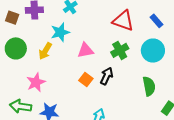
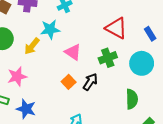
pink triangle: (85, 50) -> (73, 52), turned 36

